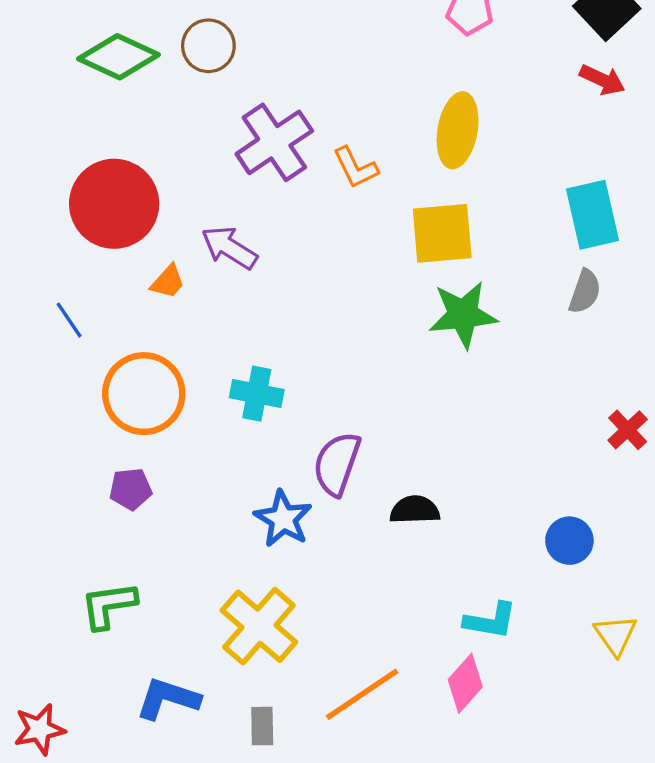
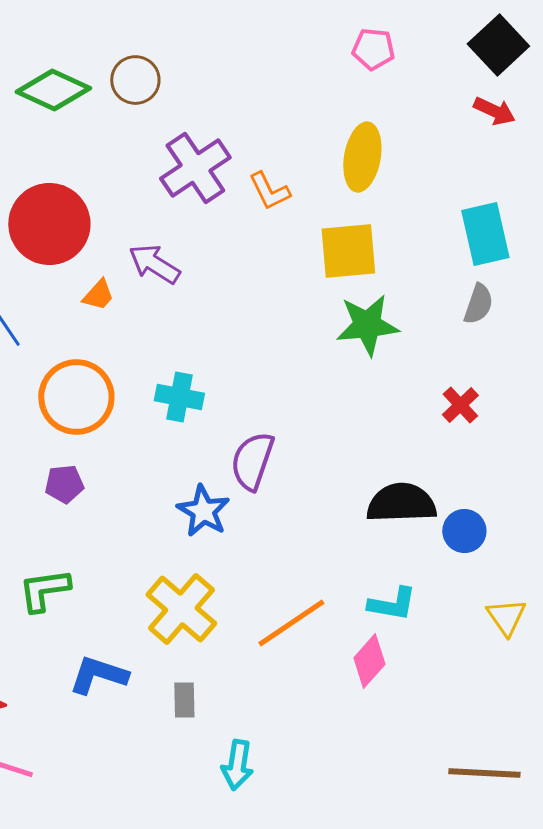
red cross: (628, 430) -> (460, 405), moved
black semicircle: (415, 510) -> (401, 503), moved, size x1.5
orange line: (362, 694) -> (291, 623), moved

